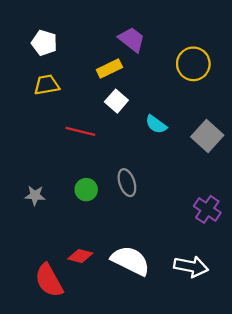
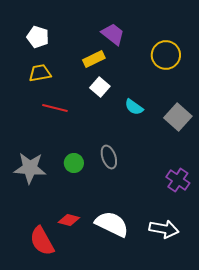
red line: (80, 131) -> (55, 108), moved
gray star: (35, 195) -> (30, 168), size x1.8

